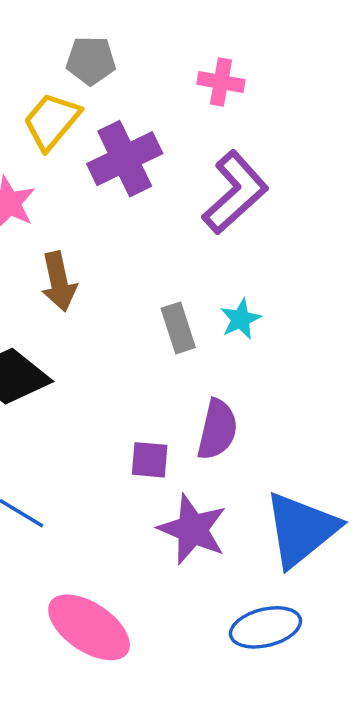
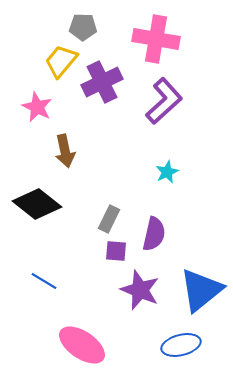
pink cross: (221, 82) -> (156, 39), size x1.8
gray rectangle: (178, 328) -> (109, 219), moved, turned 44

